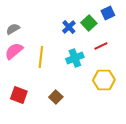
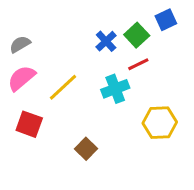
red line: (101, 46) -> (138, 64), moved
yellow line: (41, 57) -> (63, 87), turned 40
red square: (19, 95) -> (29, 124), moved

